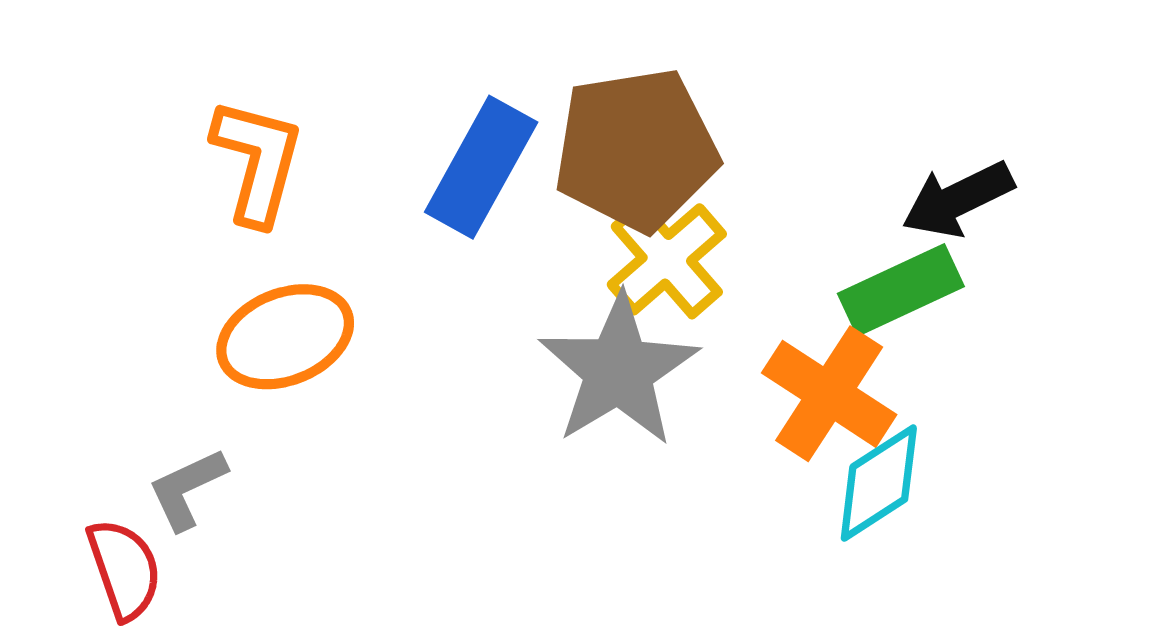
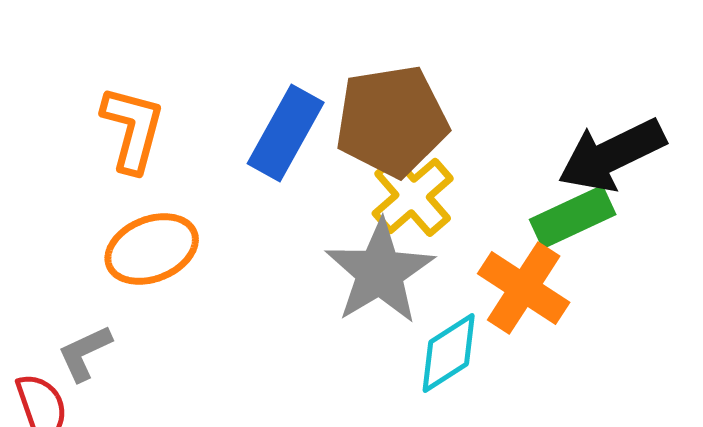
black arrow: (958, 199) -> (612, 155), size x1.4
cyan diamond: (879, 483) -> (449, 353), moved

